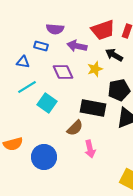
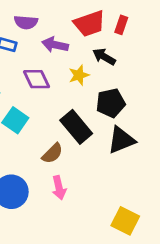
black rectangle: (93, 108) -> (76, 127), turned 40
pink arrow: (90, 149) -> (59, 188), moved

